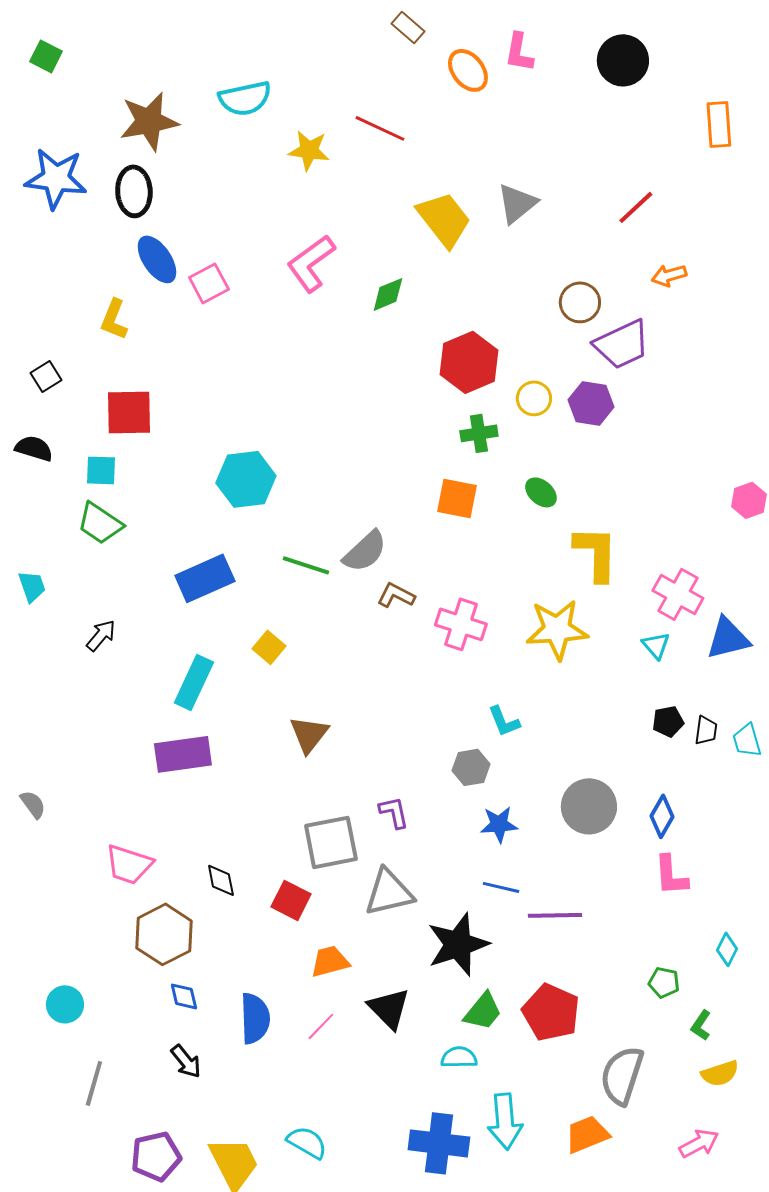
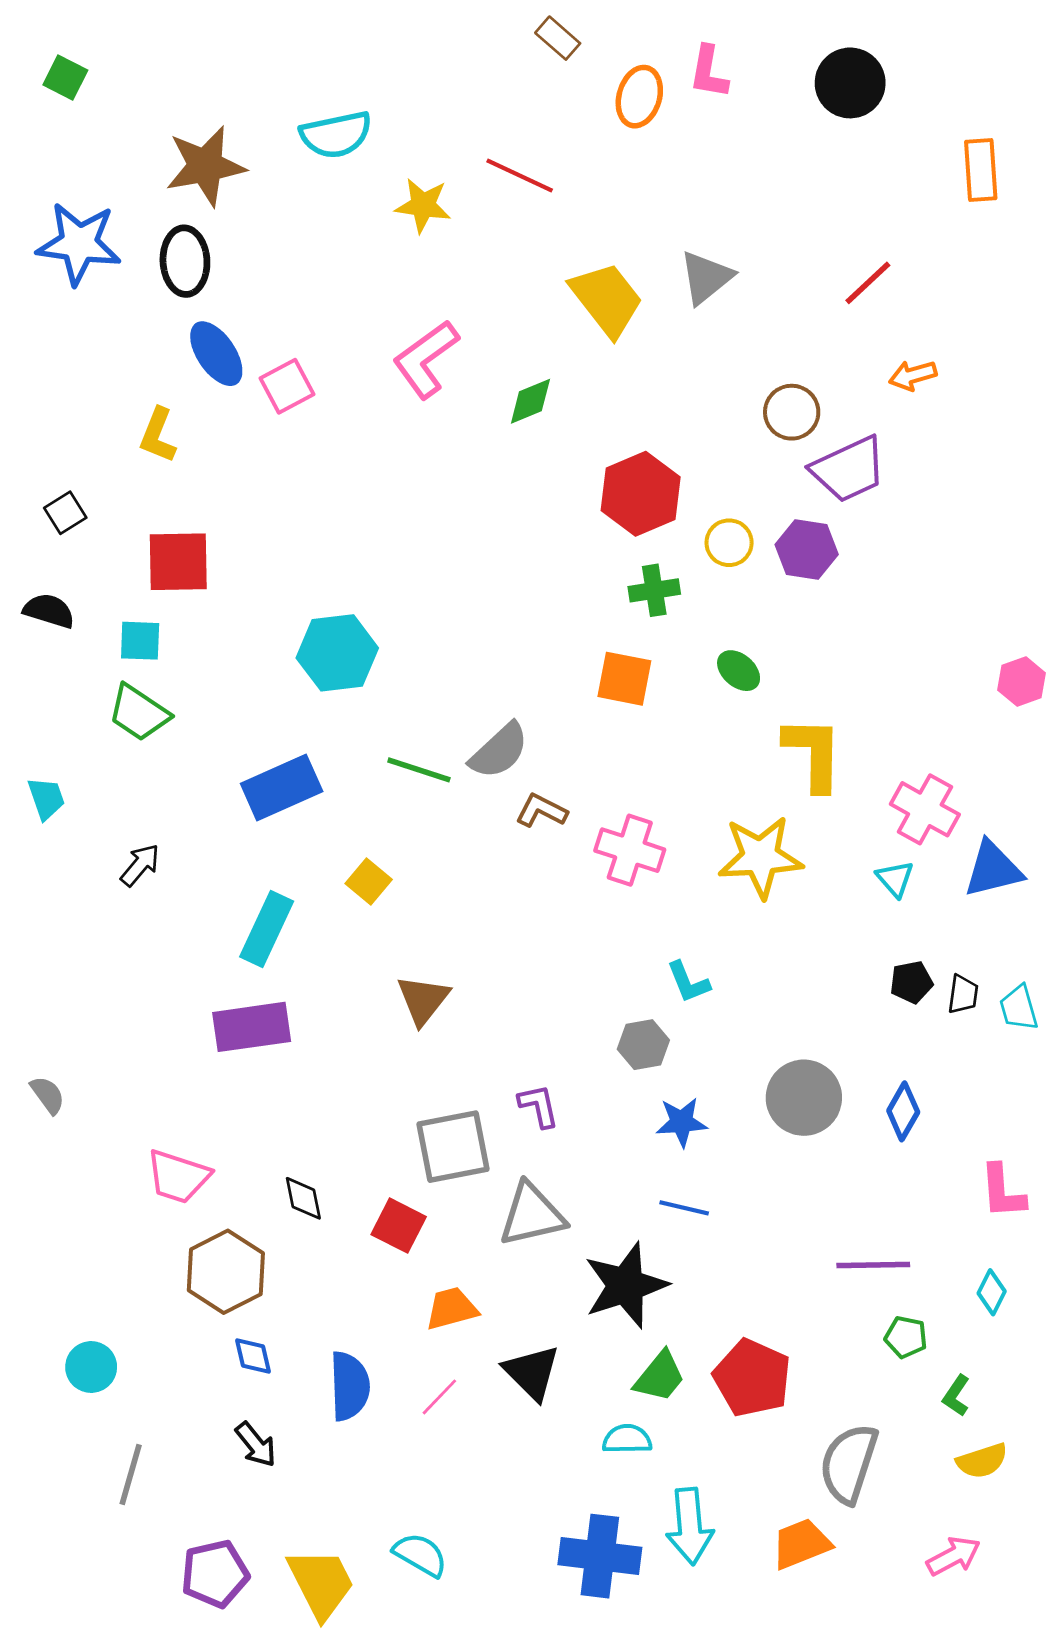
orange ellipse: (468, 70) -> (639, 97), turned 54
pink L-shape: (671, 875) -> (1002, 1192), moved
purple line: (555, 915) -> (873, 1265), moved

